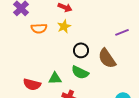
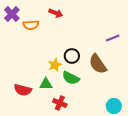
yellow star: (64, 26) -> (55, 65), moved
orange semicircle: (39, 28) -> (31, 25), moved

